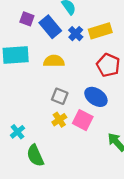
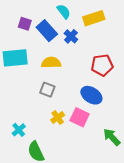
yellow rectangle: (100, 31) -> (94, 18), moved
red pentagon: (108, 65) -> (102, 65), turned -30
gray square: (60, 96) -> (47, 90), moved

